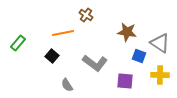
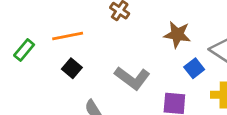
orange line: (63, 33) -> (68, 36), moved
blue square: (139, 56) -> (194, 68), turned 32

